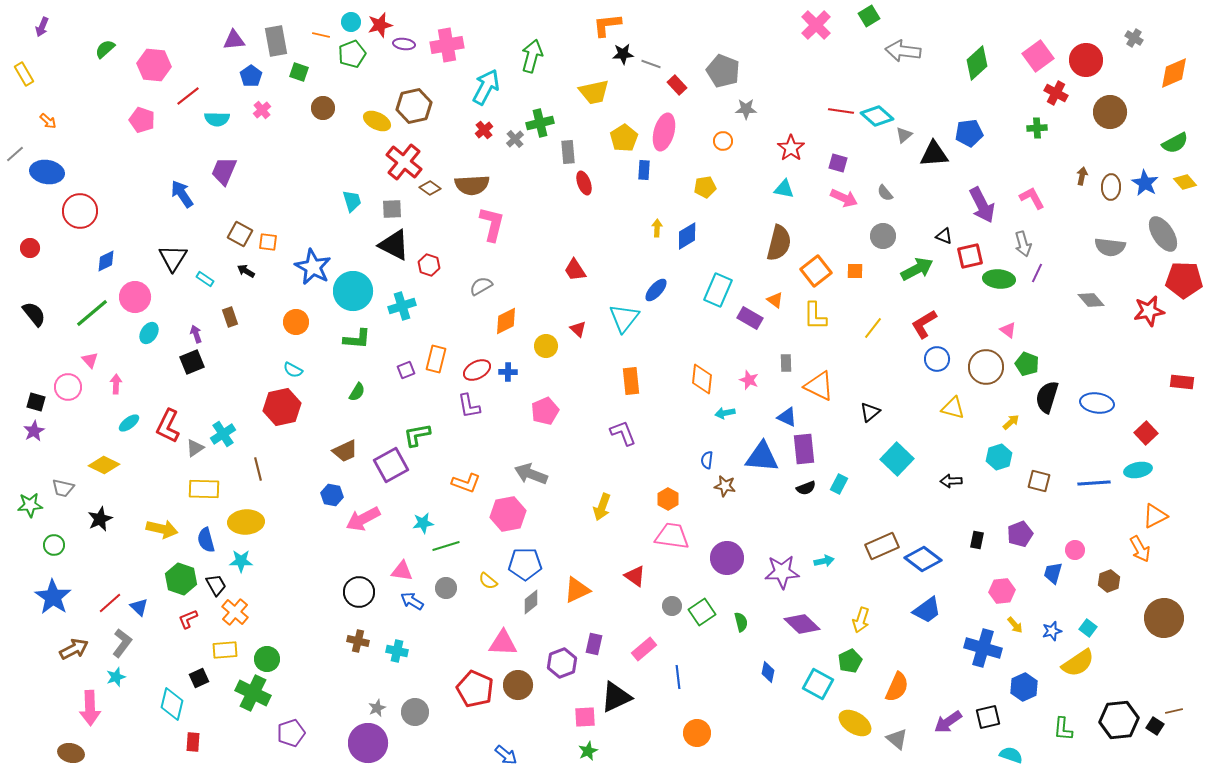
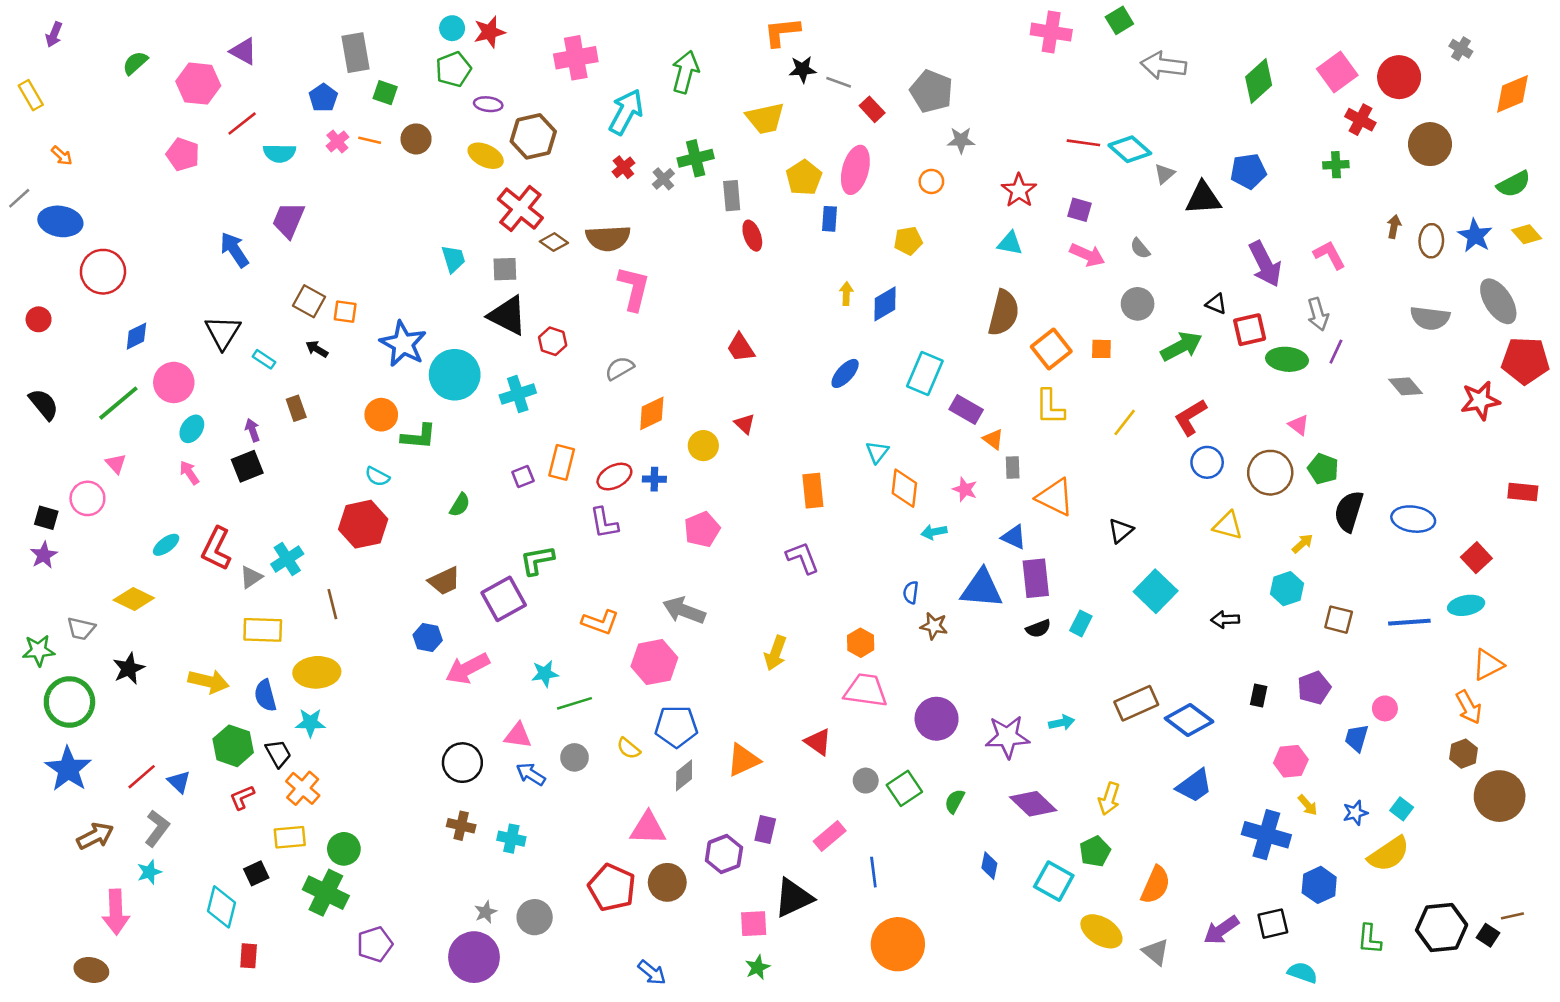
pink cross: (816, 25) -> (1051, 32), turned -36
orange line: (321, 35) -> (370, 140), moved
purple triangle: (234, 40) -> (243, 51), moved, turned 35
purple ellipse: (404, 44) -> (488, 104), moved
orange triangle: (775, 300) -> (993, 439), moved
cyan triangle: (624, 318) -> (877, 452), moved, size x0.6
green L-shape: (357, 339) -> (419, 437), moved
pink arrow: (116, 384) -> (189, 473), moved, turned -36
green circle: (54, 545) -> (69, 702), size x1.8
brown hexagon: (1109, 581) -> (1463, 754), moved
green semicircle: (741, 622) -> (955, 801), turned -138
orange circle: (697, 733) -> (898, 944), size x1.5

